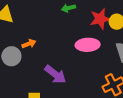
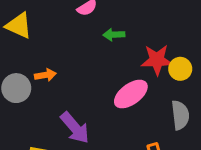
pink ellipse: (88, 45) -> (131, 94), turned -45

